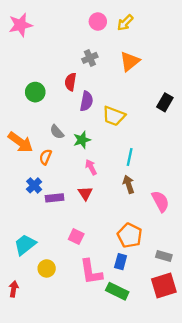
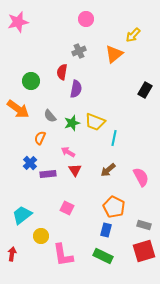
yellow arrow: (125, 23) -> (133, 35), moved
yellow trapezoid: (114, 116) -> (95, 122), moved
orange arrow: (20, 142) -> (18, 109), moved
pink arrow: (91, 167) -> (68, 152), moved, turned -32
brown arrow: (129, 184) -> (108, 170), moved, turned -112
pink L-shape: (91, 272) -> (63, 255), moved

